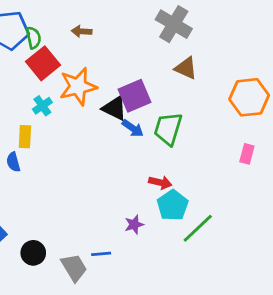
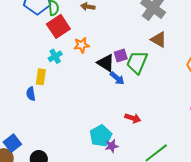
orange star: (78, 86) -> (82, 45), size x0.6
purple square: (135, 96) -> (121, 55), size x0.6
green trapezoid: (168, 129) -> (137, 62), moved
cyan pentagon: (173, 205) -> (101, 136), moved

